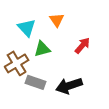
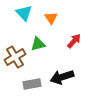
cyan triangle: (27, 28) -> (24, 13), moved
gray rectangle: (36, 82) -> (32, 84), moved, turned -30

